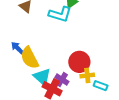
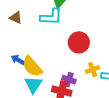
red circle: (79, 62) -> (79, 42), moved
cyan triangle: (42, 77) -> (33, 85), moved, turned 36

